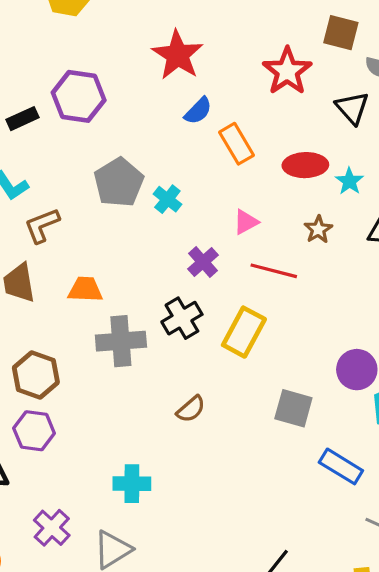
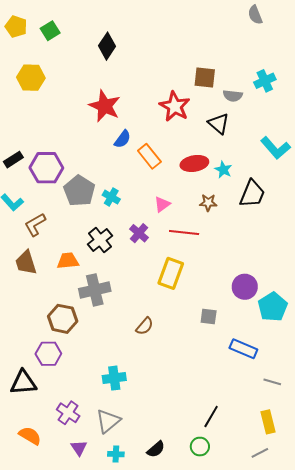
purple hexagon: (79, 96) -> (46, 168), moved
brown star: (318, 229) -> (208, 203), turned -30
black cross: (182, 318) -> (100, 240), moved
brown hexagon: (36, 375) -> (63, 319), moved
gray square: (293, 408) -> (209, 317), size x0.7

